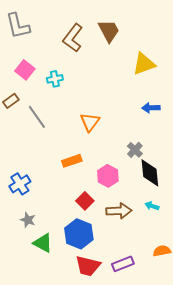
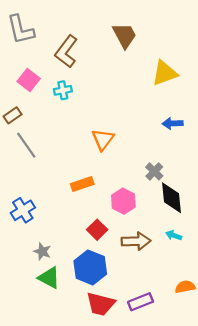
brown L-shape: (73, 38) -> (66, 51), moved
gray line: (37, 117) -> (26, 145), moved
gray star: (28, 220) -> (42, 251), moved

